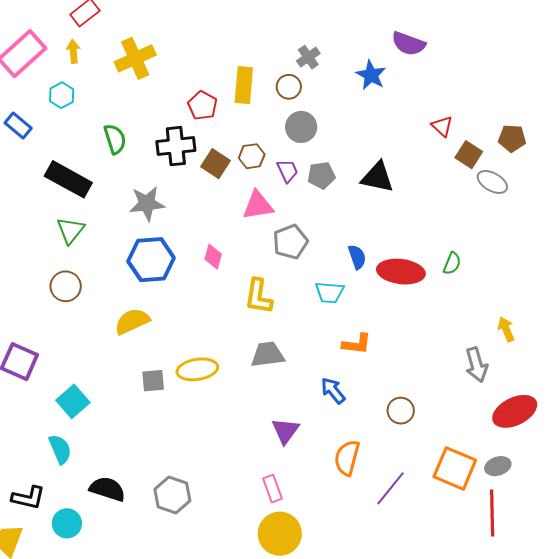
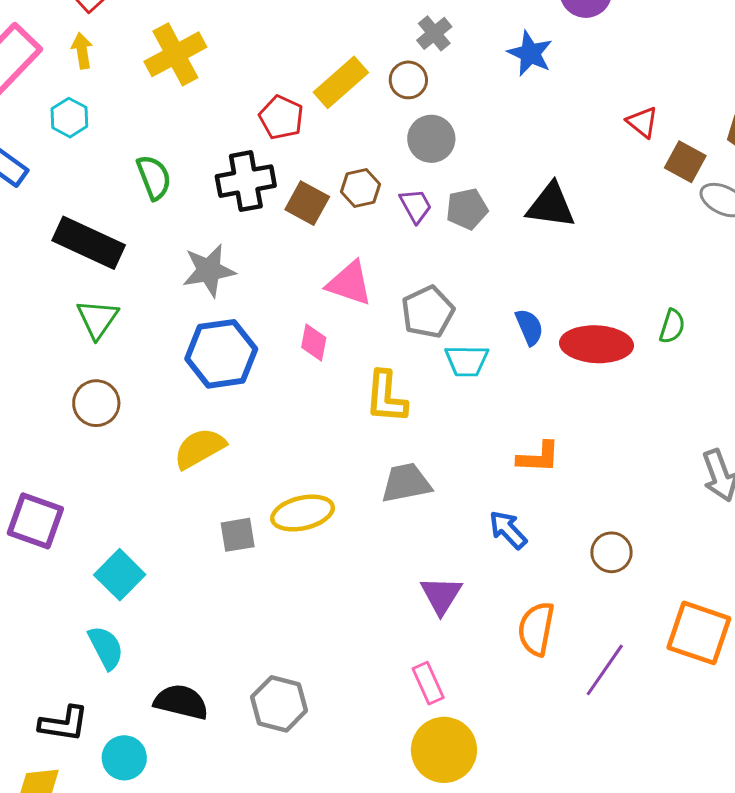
yellow rectangle: (244, 85) -> (341, 82), turned 48
pink triangle: (258, 205) -> (349, 283), moved, turned 32
cyan trapezoid: (330, 292) -> (467, 361), moved

